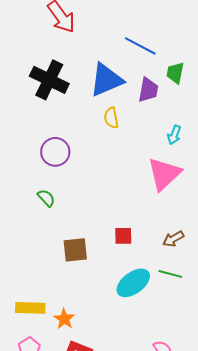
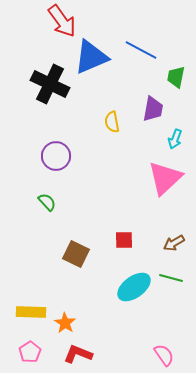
blue triangle: (106, 80) -> (91, 57), moved
purple trapezoid: (148, 90) -> (153, 109), moved
brown square: (75, 250) -> (76, 254), turned 32

